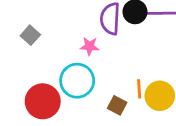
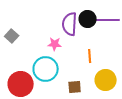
orange line: (139, 89) -> (90, 56), moved
brown square: (117, 105) -> (75, 87), turned -32

